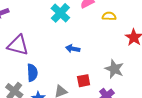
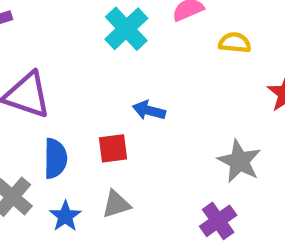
red square: (84, 81) -> (113, 148), moved

